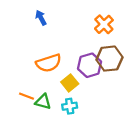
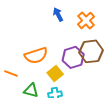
blue arrow: (41, 18) -> (58, 14), moved
orange line: (27, 96) -> (11, 73), moved

